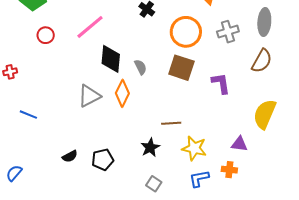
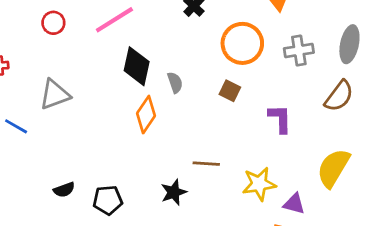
brown square: (181, 68) -> (230, 91), size x0.6
gray triangle: (89, 96) -> (55, 95), moved
yellow star: (194, 148) -> (259, 184), moved, turned -30

